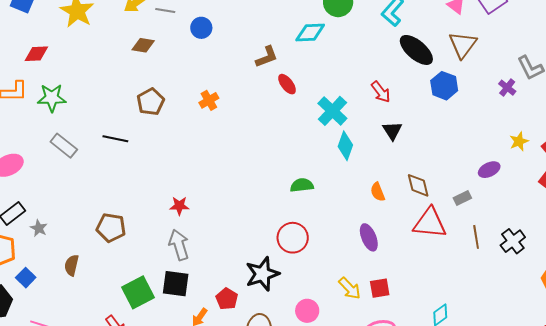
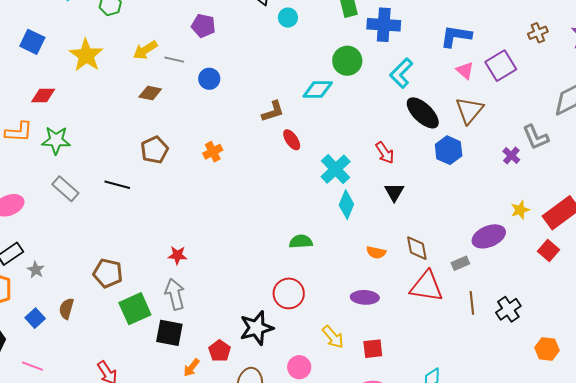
purple ellipse: (489, 170) -> (489, 236), size x1.5
orange semicircle: (378, 192) -> (376, 252), turned -60
purple ellipse: (369, 237) -> (365, 297), turned -68
blue square: (26, 278) -> (35, 318), moved
yellow arrow: (350, 288) -> (333, 337), moved
green square: (138, 292) -> (135, 309), moved

